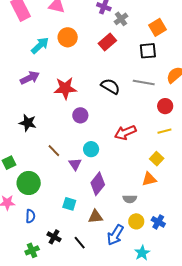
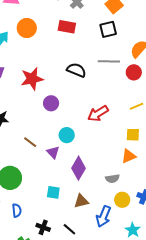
red rectangle: (107, 42) -> (67, 27), turned 60
red circle: (165, 106) -> (134, 72), moved
yellow square: (157, 159) -> (133, 135), turned -32

